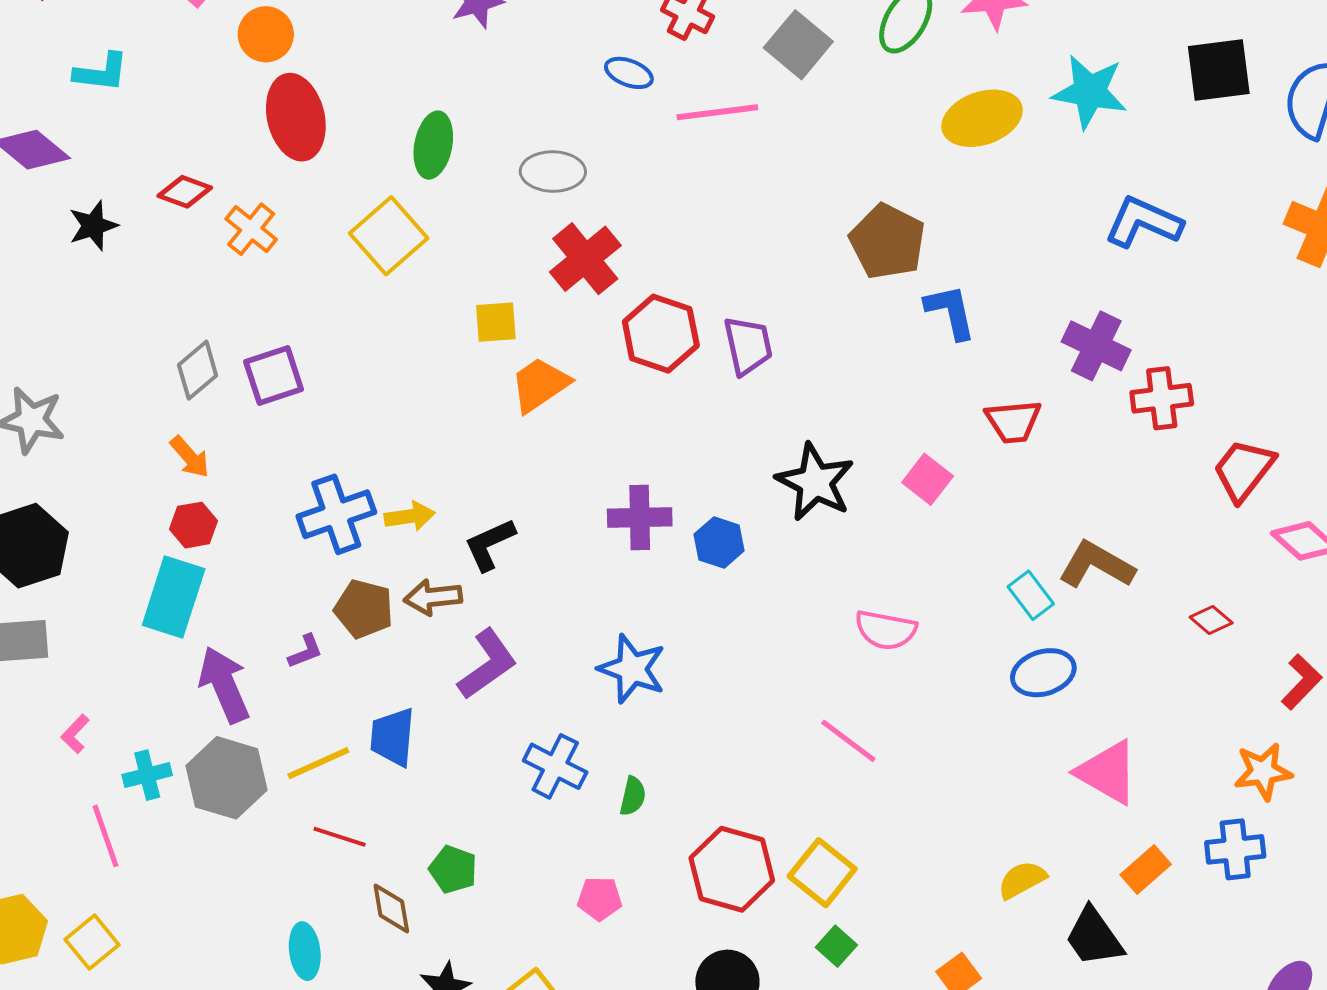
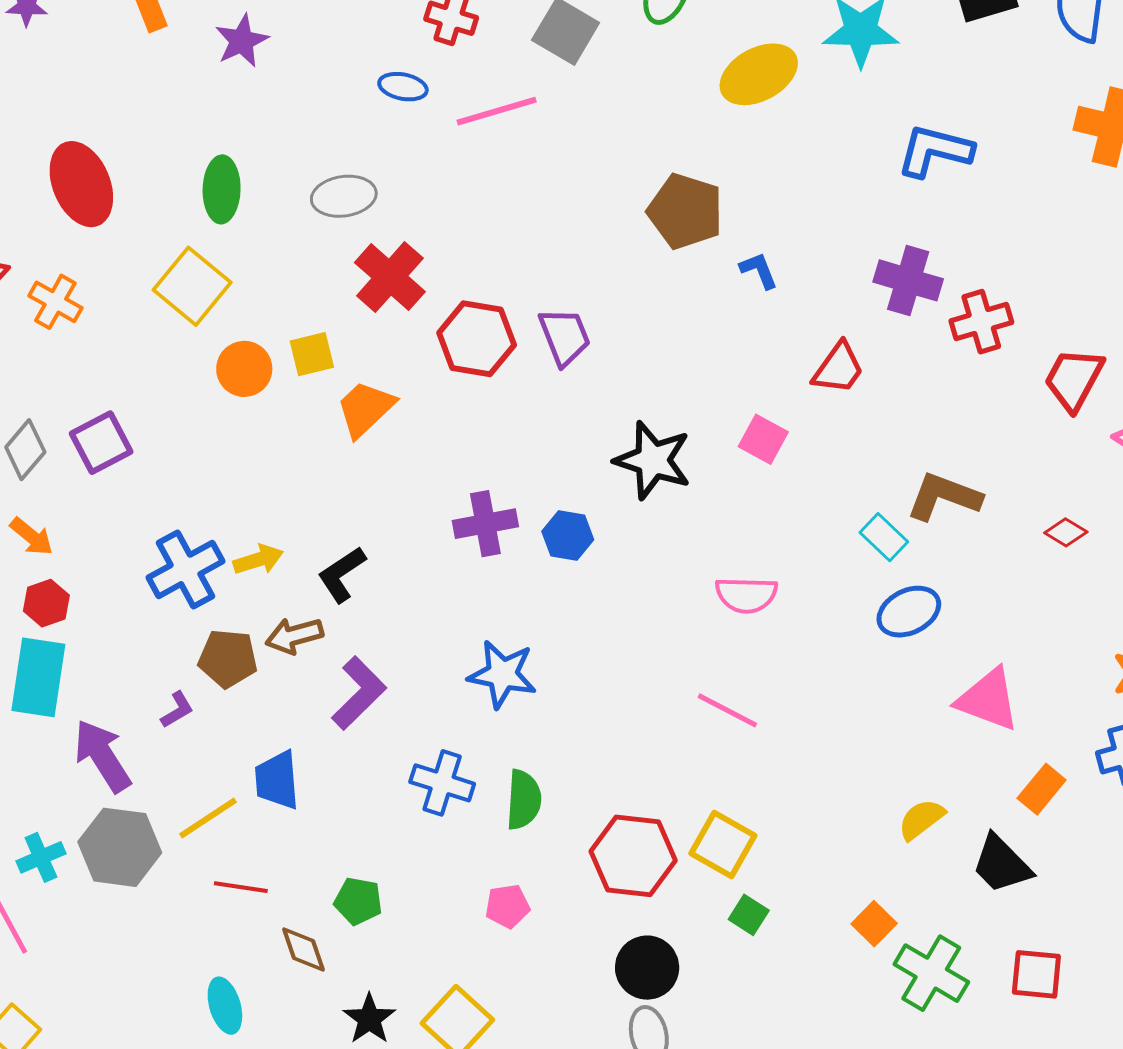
orange circle: (266, 34) -> (244, 369), moved
blue L-shape: (950, 312) -> (759, 270), size x0.7
red trapezoid: (1013, 421) -> (838, 368), turned -40
green semicircle: (633, 796) -> (524, 800), size x1.5

